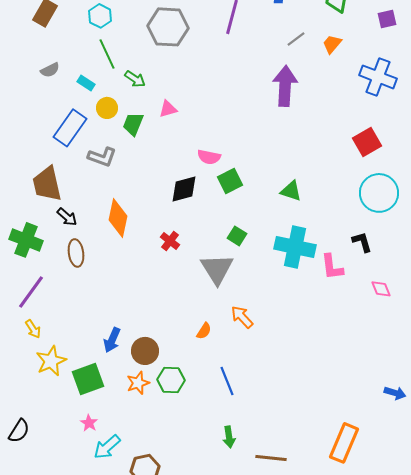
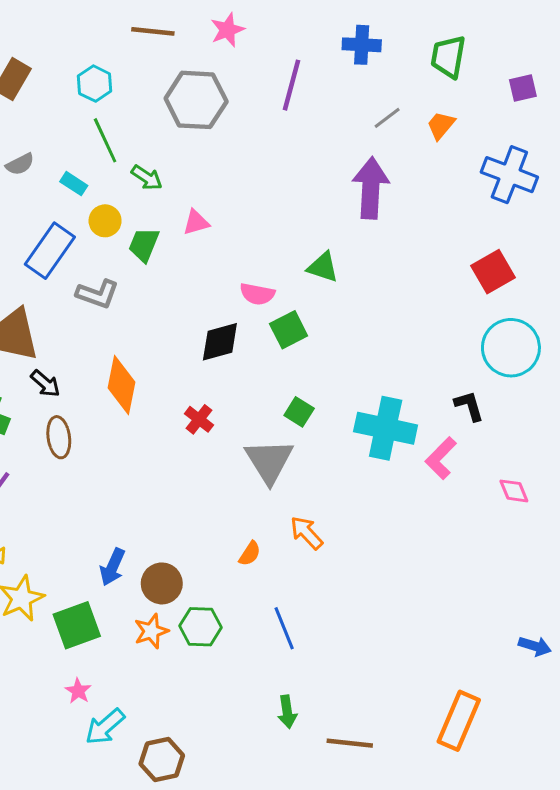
green triangle: (291, 191) -> (323, 267), moved
black L-shape: (362, 242) -> (469, 406), moved
pink L-shape: (332, 267) -> (441, 458), turned 52

